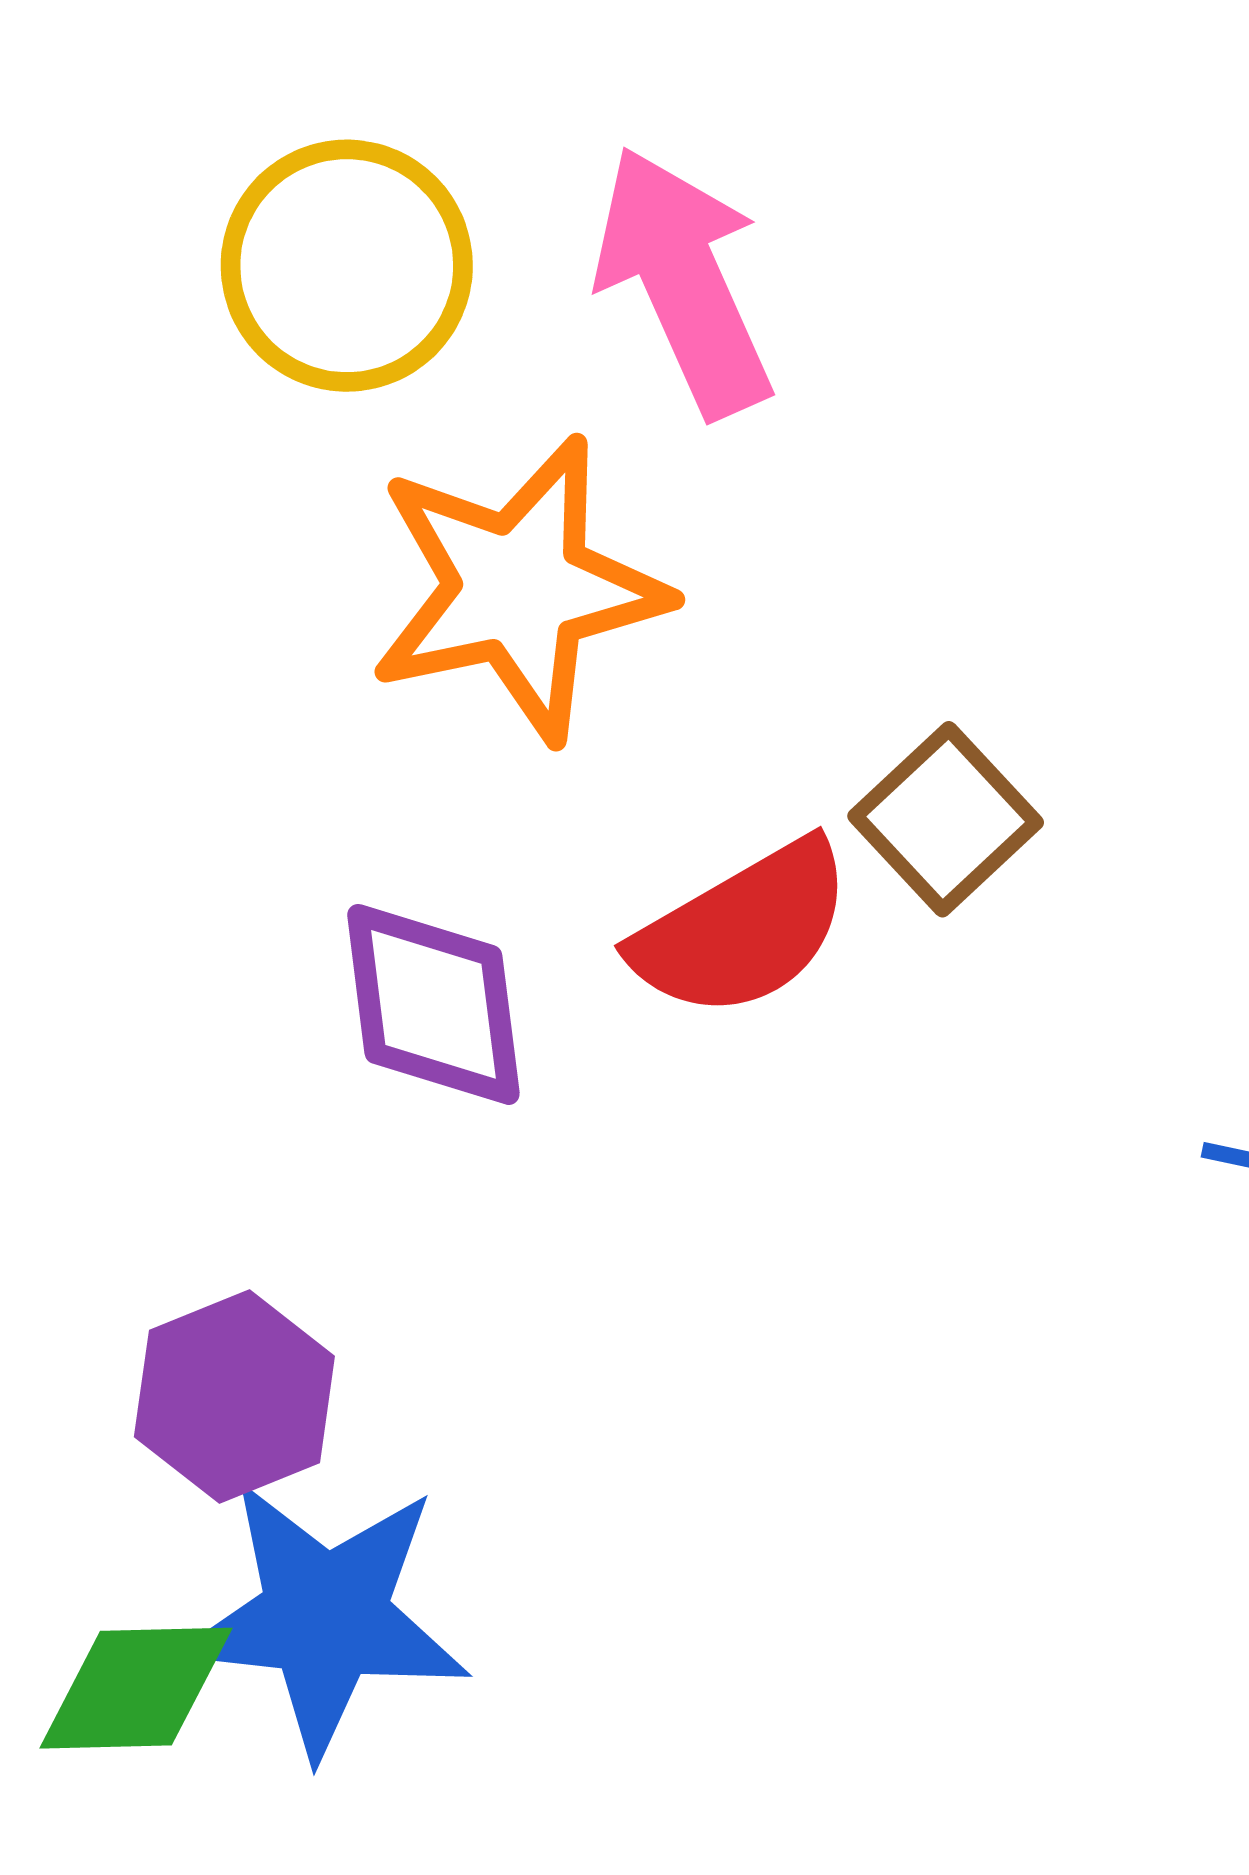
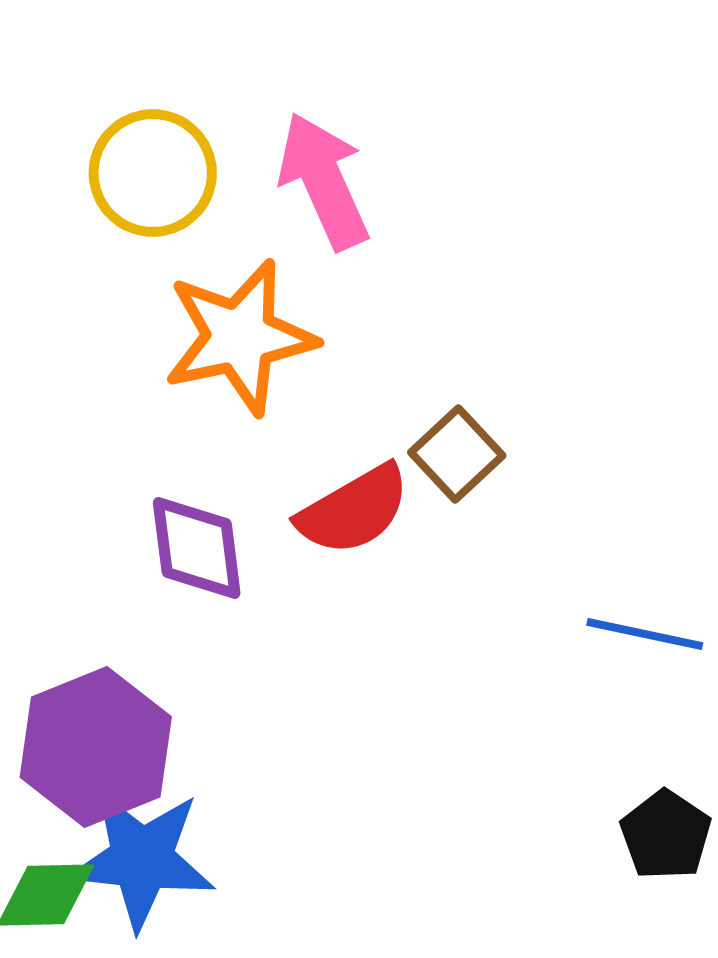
purple hexagon: (234, 1396) -> (96, 747), size x1.5

